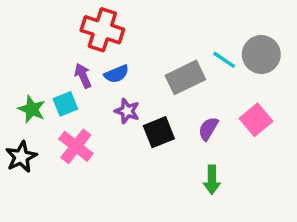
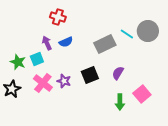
red cross: (102, 30) -> (58, 17), size x0.7
purple star: (127, 111) -> (64, 81), moved
pink square: (256, 120) -> (142, 94), moved

